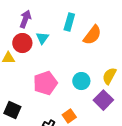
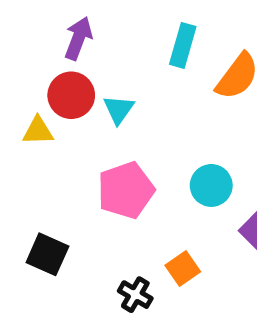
cyan triangle: (42, 38) -> (119, 110), moved

